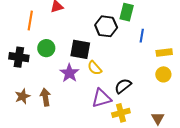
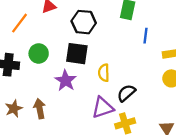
orange line: (30, 21) -> (20, 23), turned 30
black hexagon: (106, 26) -> (84, 22), moved
yellow semicircle: (95, 68) -> (104, 73), moved, turned 42

